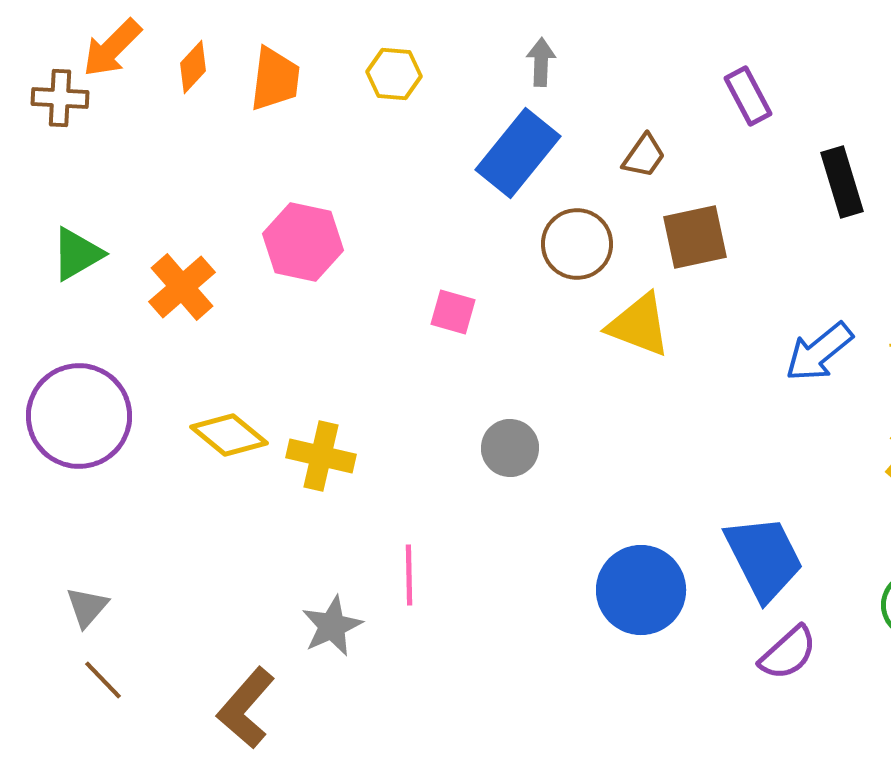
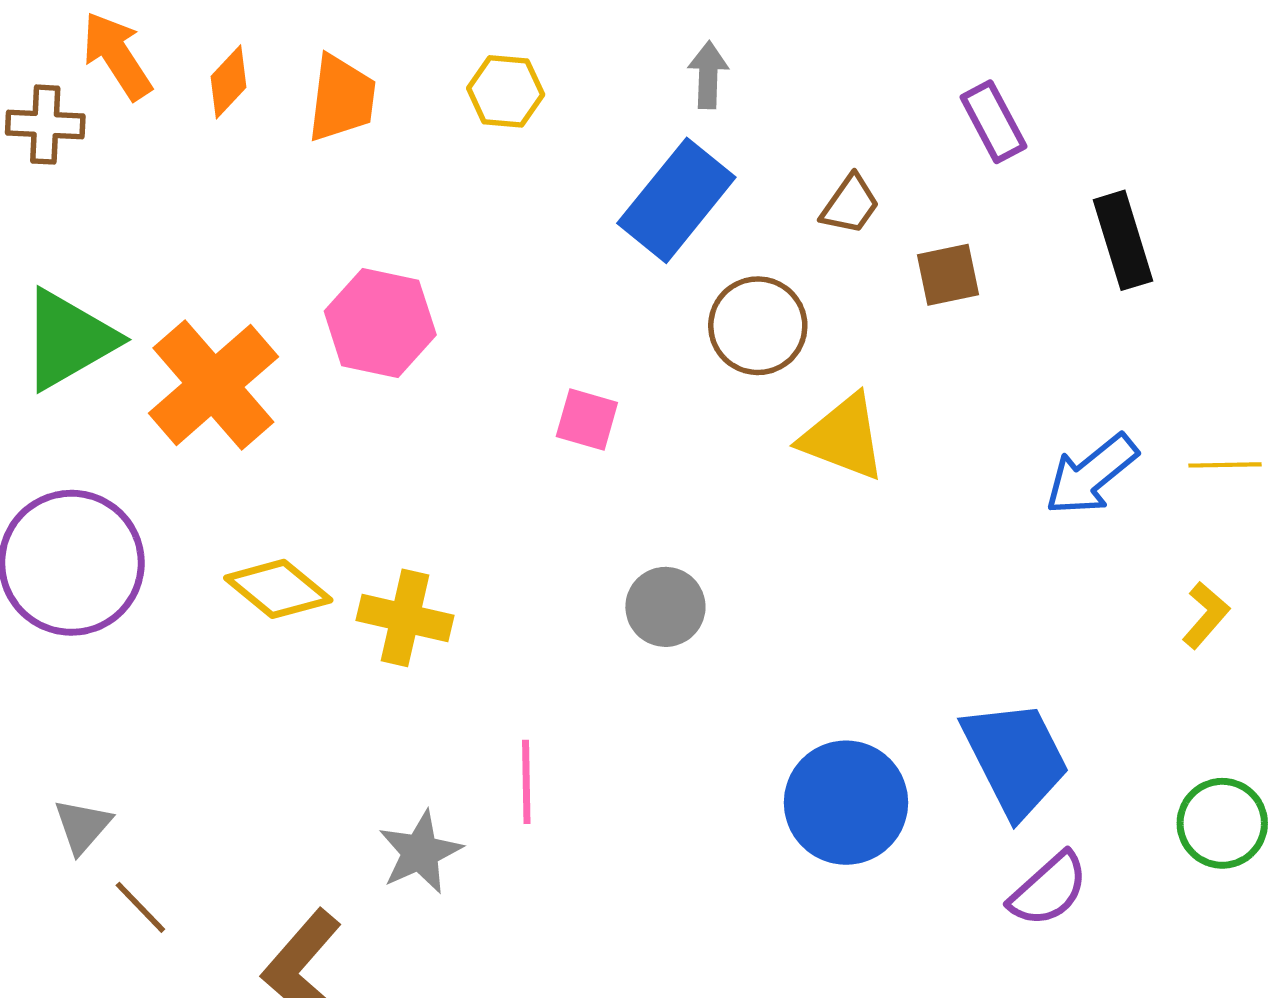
orange arrow: (112, 48) -> (117, 56), turned 102
brown square: (695, 237) -> (948, 275), moved, size x0.7
green triangle: (77, 254) -> (69, 340), size x1.4
orange cross: (182, 287) -> (213, 385), size x1.4
brown line: (103, 680) -> (140, 907), moved

